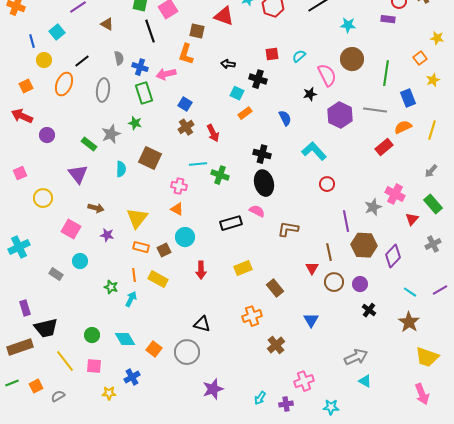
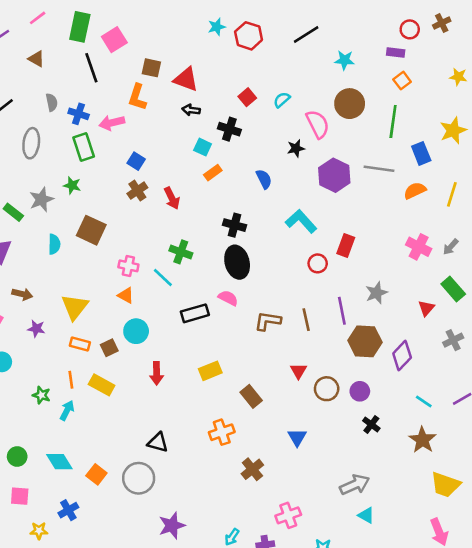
red triangle: (224, 16) -> (186, 79), moved
red square: (272, 54) -> (247, 97), turned -32
orange square: (420, 58) -> (402, 81), moved
yellow star: (433, 80) -> (453, 130), size x1.5
red rectangle: (384, 147) -> (346, 246), moved, turned -30
cyan line: (198, 164) -> (163, 277), moved, turned 48
pink cross: (395, 194) -> (419, 247), moved
brown line: (329, 252) -> (306, 320), moved

